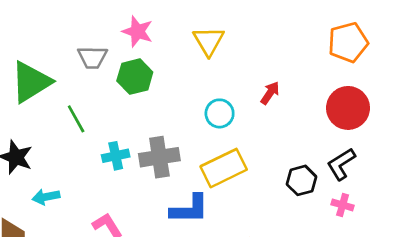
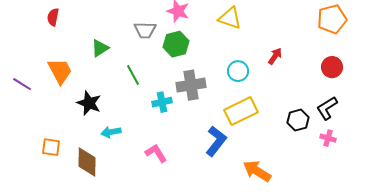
yellow triangle: (209, 41) -> (230, 18), turned -40
green triangle: (31, 82) -> (100, 48), size x0.6
red circle: (348, 108) -> (332, 67), size x0.7
gray cross: (159, 157) -> (191, 85), moved
blue L-shape: (189, 209) -> (216, 141), turned -52

